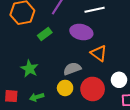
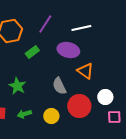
gray semicircle: (72, 69) -> (59, 86), turned -96
yellow circle: (65, 88) -> (51, 116), moved

